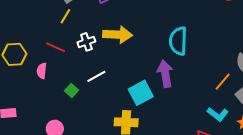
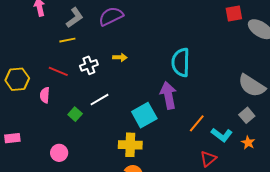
yellow line: (65, 16) -> (67, 40), turned 49
yellow arrow: (118, 35) -> (120, 57), size x0.5
orange line: (223, 82) -> (197, 123), moved

